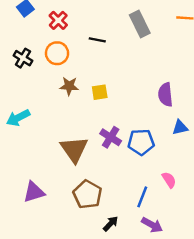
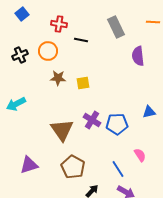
red cross: (58, 20) -> (59, 24), moved, turned -35
black cross: (23, 58) -> (20, 55), turned 35
purple semicircle: (165, 95) -> (138, 56), moved
blue line: (142, 197) -> (118, 169), turned -54

